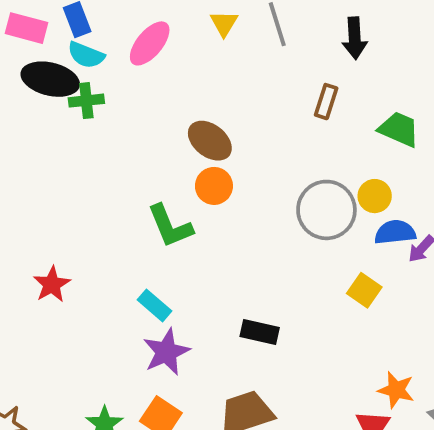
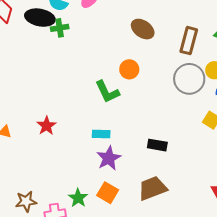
brown rectangle: (326, 102) -> (189, 41), moved, size x1.5
brown ellipse: (210, 141) -> (143, 29), moved
cyan rectangle: (154, 305) -> (101, 134), turned -36

